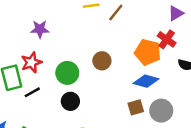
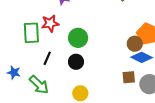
brown circle: (102, 61) -> (135, 44), moved
black line: (32, 92) -> (47, 58), moved, turned -48

